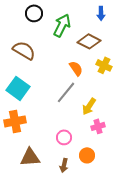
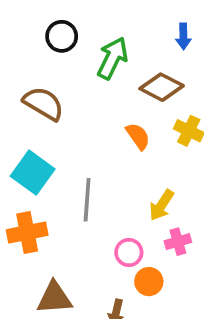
gray line: (66, 92) -> (87, 200), moved, turned -35
pink circle: (64, 137) -> (129, 252), moved
orange circle: (87, 155) -> (149, 282), moved

